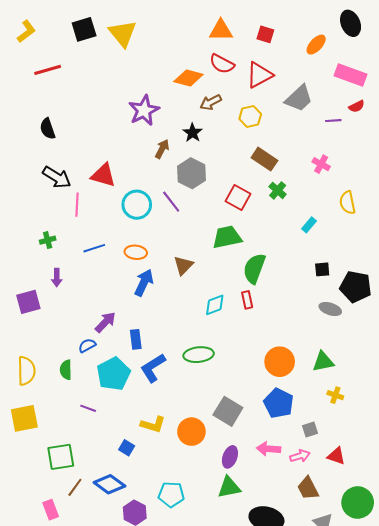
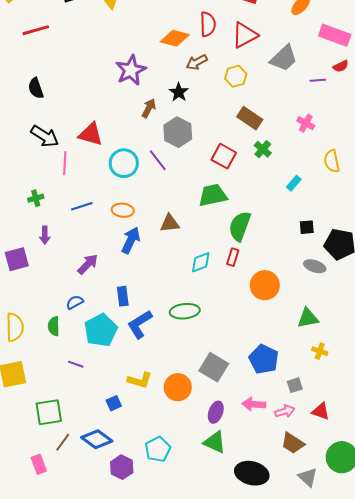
red semicircle: (222, 64) -> (208, 24), turned -120
brown triangle: (183, 265) -> (170, 223), turned 40
red rectangle: (247, 300) -> (233, 257), turned 30
purple arrow: (105, 322) -> (88, 264), moved
orange circle: (280, 362) -> (265, 285), moved
blue square: (127, 448) -> (114, 403), turned 35
green triangle: (229, 487) -> (215, 442), turned 35
brown trapezoid: (308, 488) -> (293, 443), turned -30
cyan pentagon: (171, 494) -> (158, 449), turned -30

